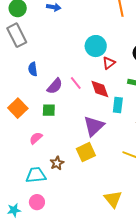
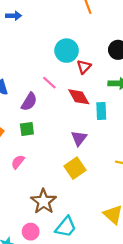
pink line: (76, 83) -> (49, 83), moved
purple triangle: (94, 126) -> (79, 138), size x0.7
brown star: (57, 163) -> (44, 201), moved, size x1.6
cyan trapezoid: (36, 175) -> (66, 227), moved, turned 145

